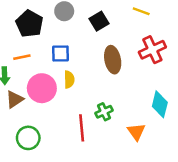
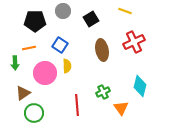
black pentagon: (29, 24) -> (35, 21), turned -30
blue square: (60, 53) -> (60, 45), turned 35
brown triangle: (15, 99) -> (23, 93), moved
green cross: (104, 112) -> (103, 92), moved

